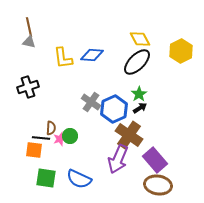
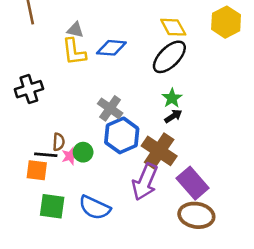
gray triangle: (29, 42) -> (75, 30), moved
yellow hexagon: (181, 51) -> (226, 22), moved
blue hexagon: (114, 109) -> (122, 135), moved

